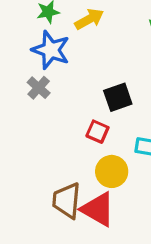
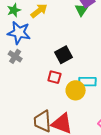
yellow circle: (112, 171) -> (76, 90), moved

